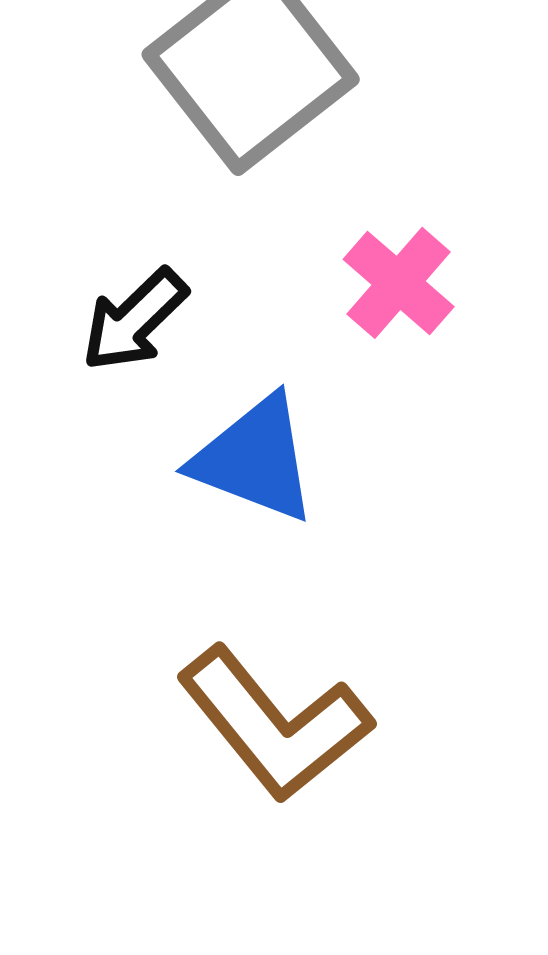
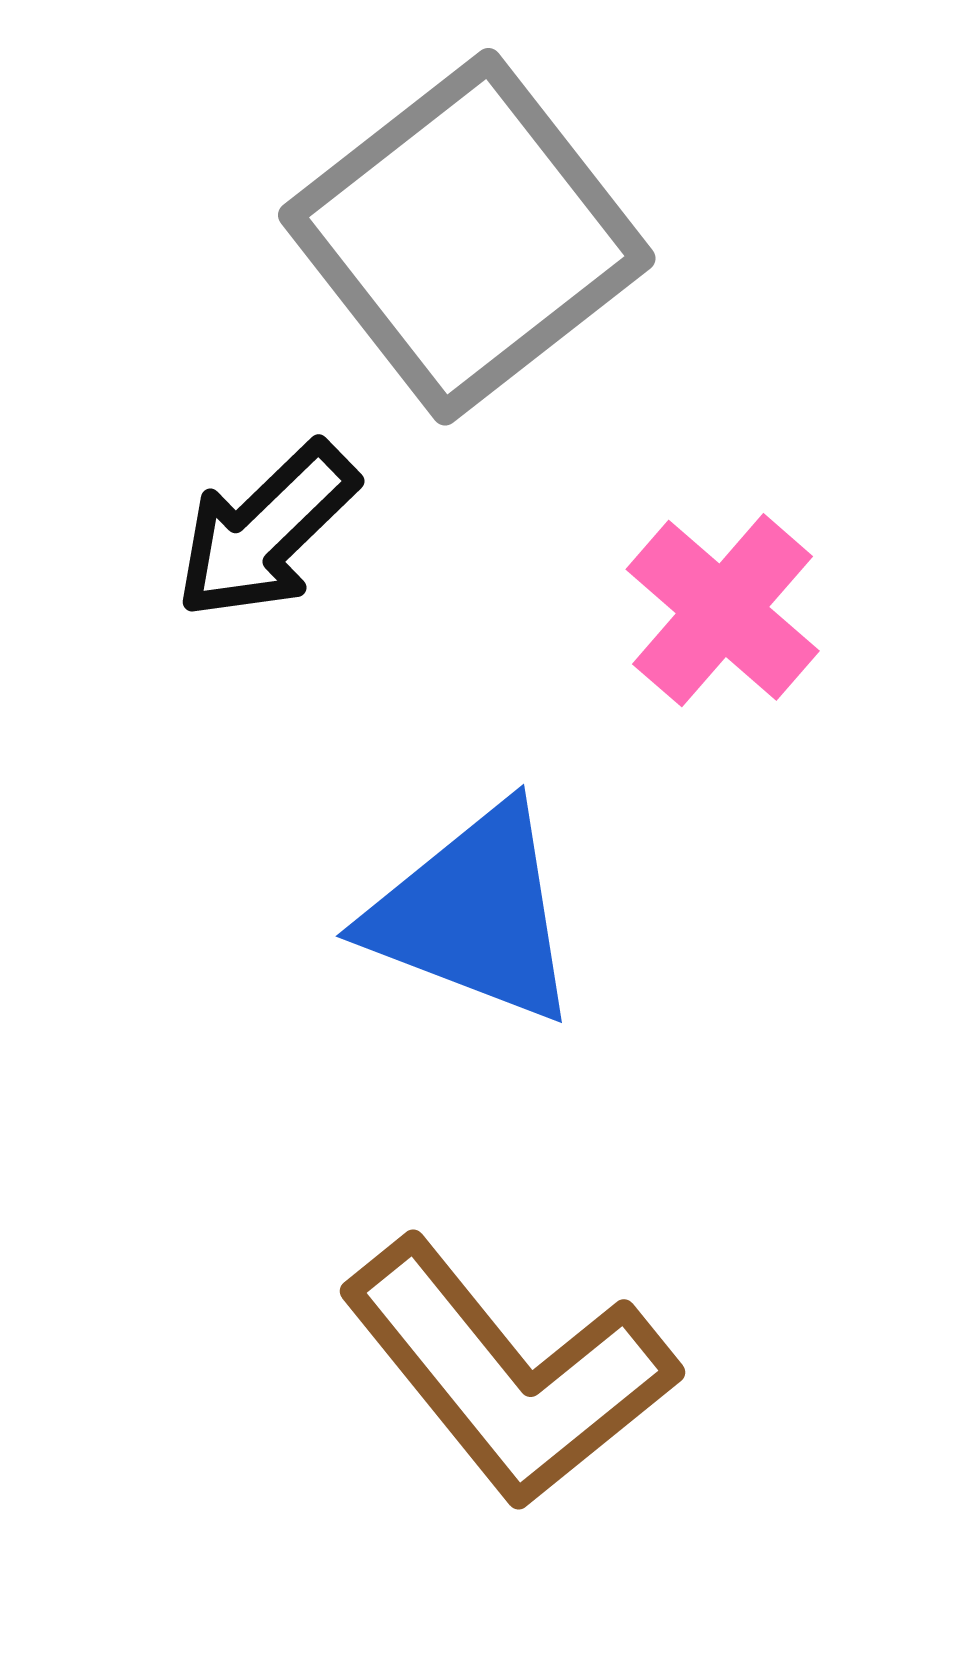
black arrow: (135, 320) -> (266, 531), moved

